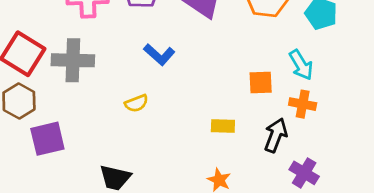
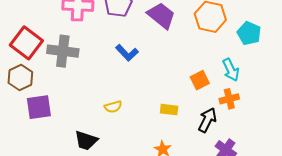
orange square: (261, 83) -> (200, 80), turned -30
yellow semicircle: (136, 103) -> (113, 107), moved
orange cross: (303, 104) -> (229, 99), turned -30

